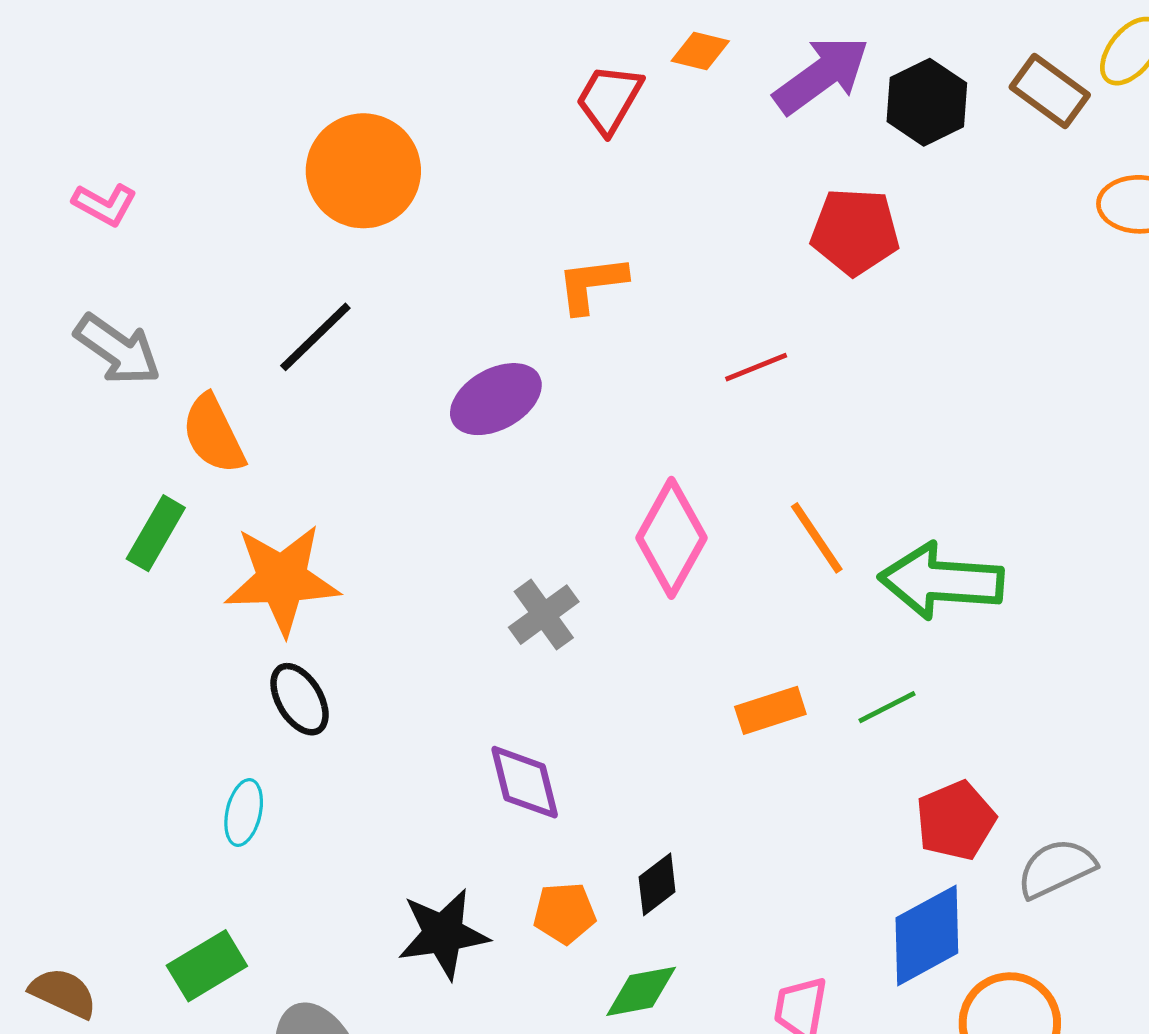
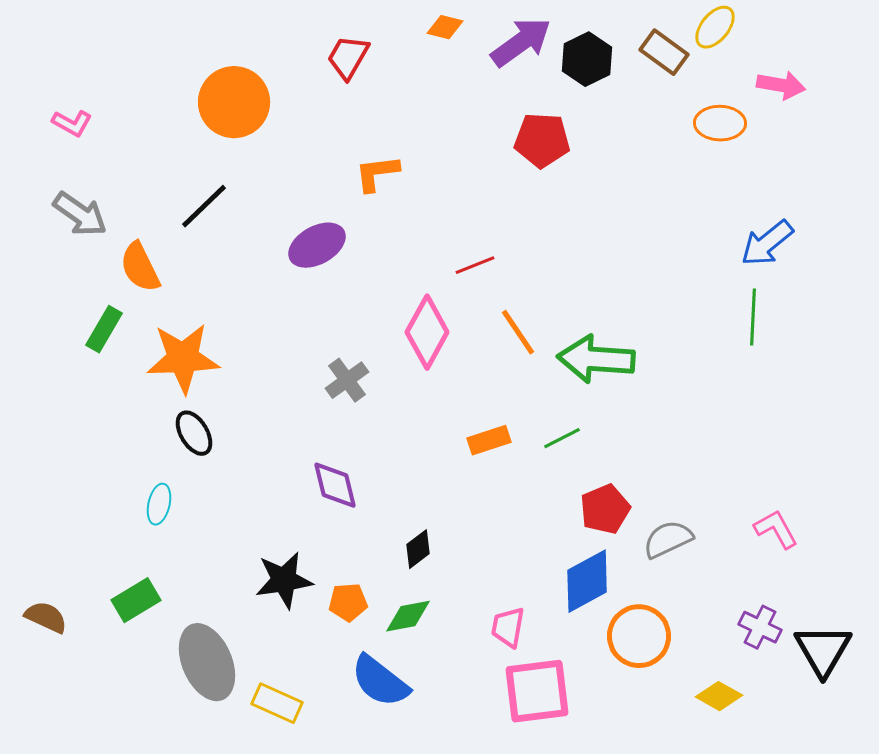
red trapezoid: (609, 99) -> (348, 57), moved
red line: (756, 367) -> (475, 265), moved
orange pentagon: (565, 913) -> (348, 602), moved

